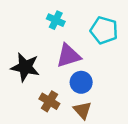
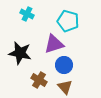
cyan cross: (56, 20) -> (27, 14), moved
cyan pentagon: (104, 30) -> (68, 21), moved

